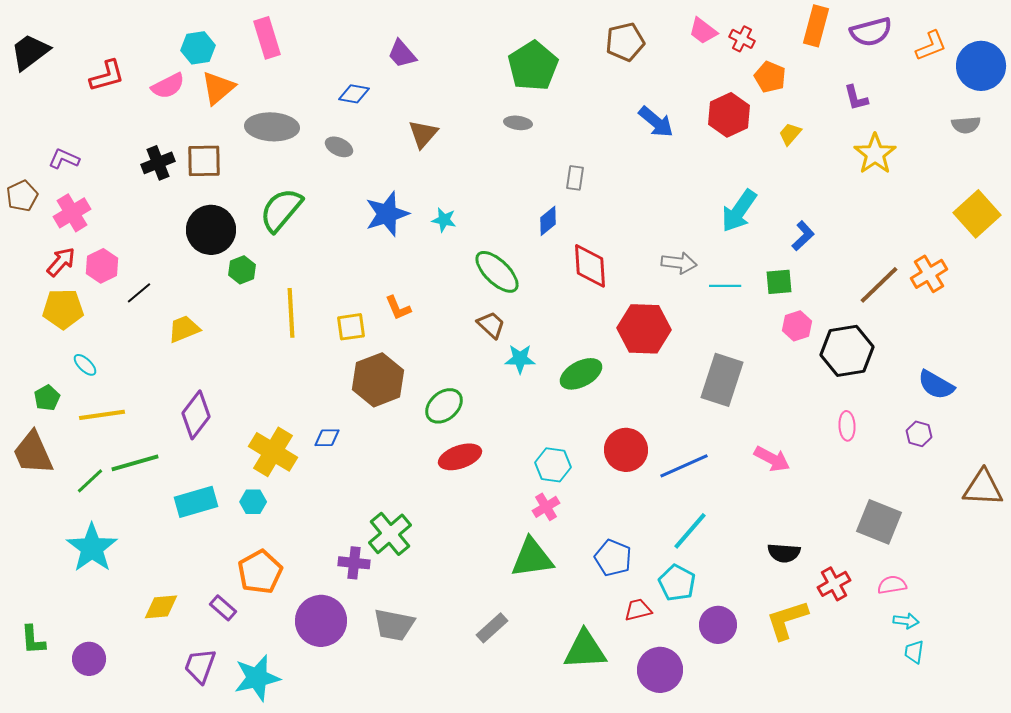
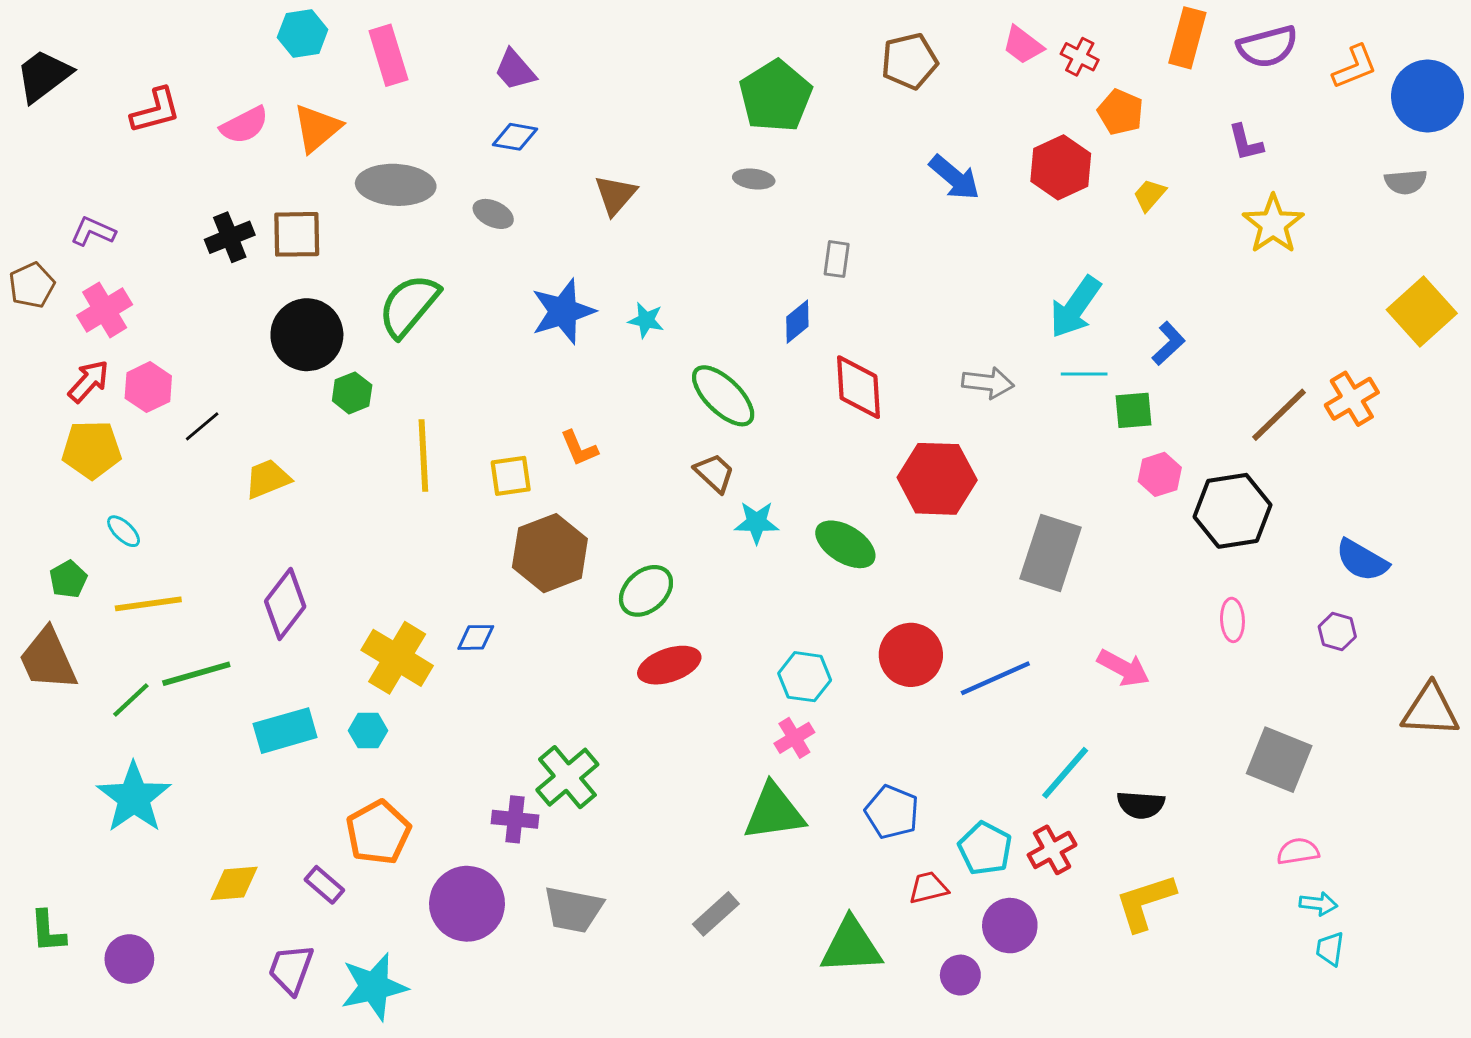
cyan hexagon: (198, 48) -> (303, 33), moved
purple trapezoid: (402, 54) -> (515, 70), moved
cyan line: (725, 286) -> (1084, 374), moved
green ellipse: (581, 374) -> (845, 544), turned 60
cyan line: (690, 531) -> (1065, 773), moved
red cross: (834, 584) -> (1052, 850), moved
purple circle: (718, 625) -> (1010, 926), moved
purple circle: (660, 670) -> (960, 975), size x0.6

